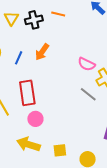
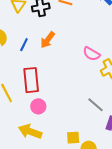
gray line: (88, 94) -> (95, 105), moved
yellow square: (60, 150) -> (73, 138), moved

